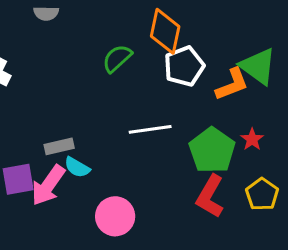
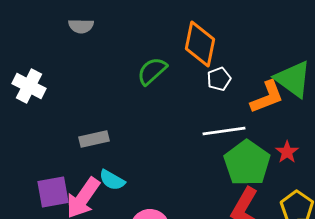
white pentagon: (184, 66) -> (219, 79), size x0.6
white line: (150, 129) -> (224, 131), moved
gray rectangle: (59, 146) -> (94, 139), moved

